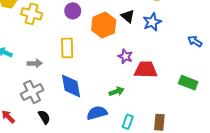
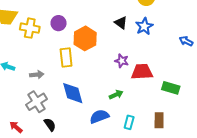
purple circle: (73, 11) -> (59, 23), moved
orange hexagon: (104, 25) -> (85, 38), moved
green rectangle: (188, 83) -> (171, 88), moved

